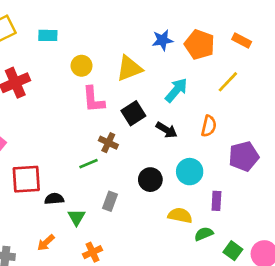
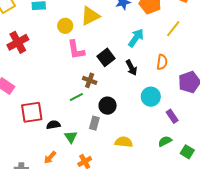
yellow triangle: (129, 68) -> (90, 16), moved
black arrow: (167, 130) -> (131, 68), turned 35
black circle: (150, 180) -> (108, 106), moved
purple rectangle: (216, 201) -> (172, 116), turned -32
yellow semicircle: (180, 215) -> (124, 142), moved

